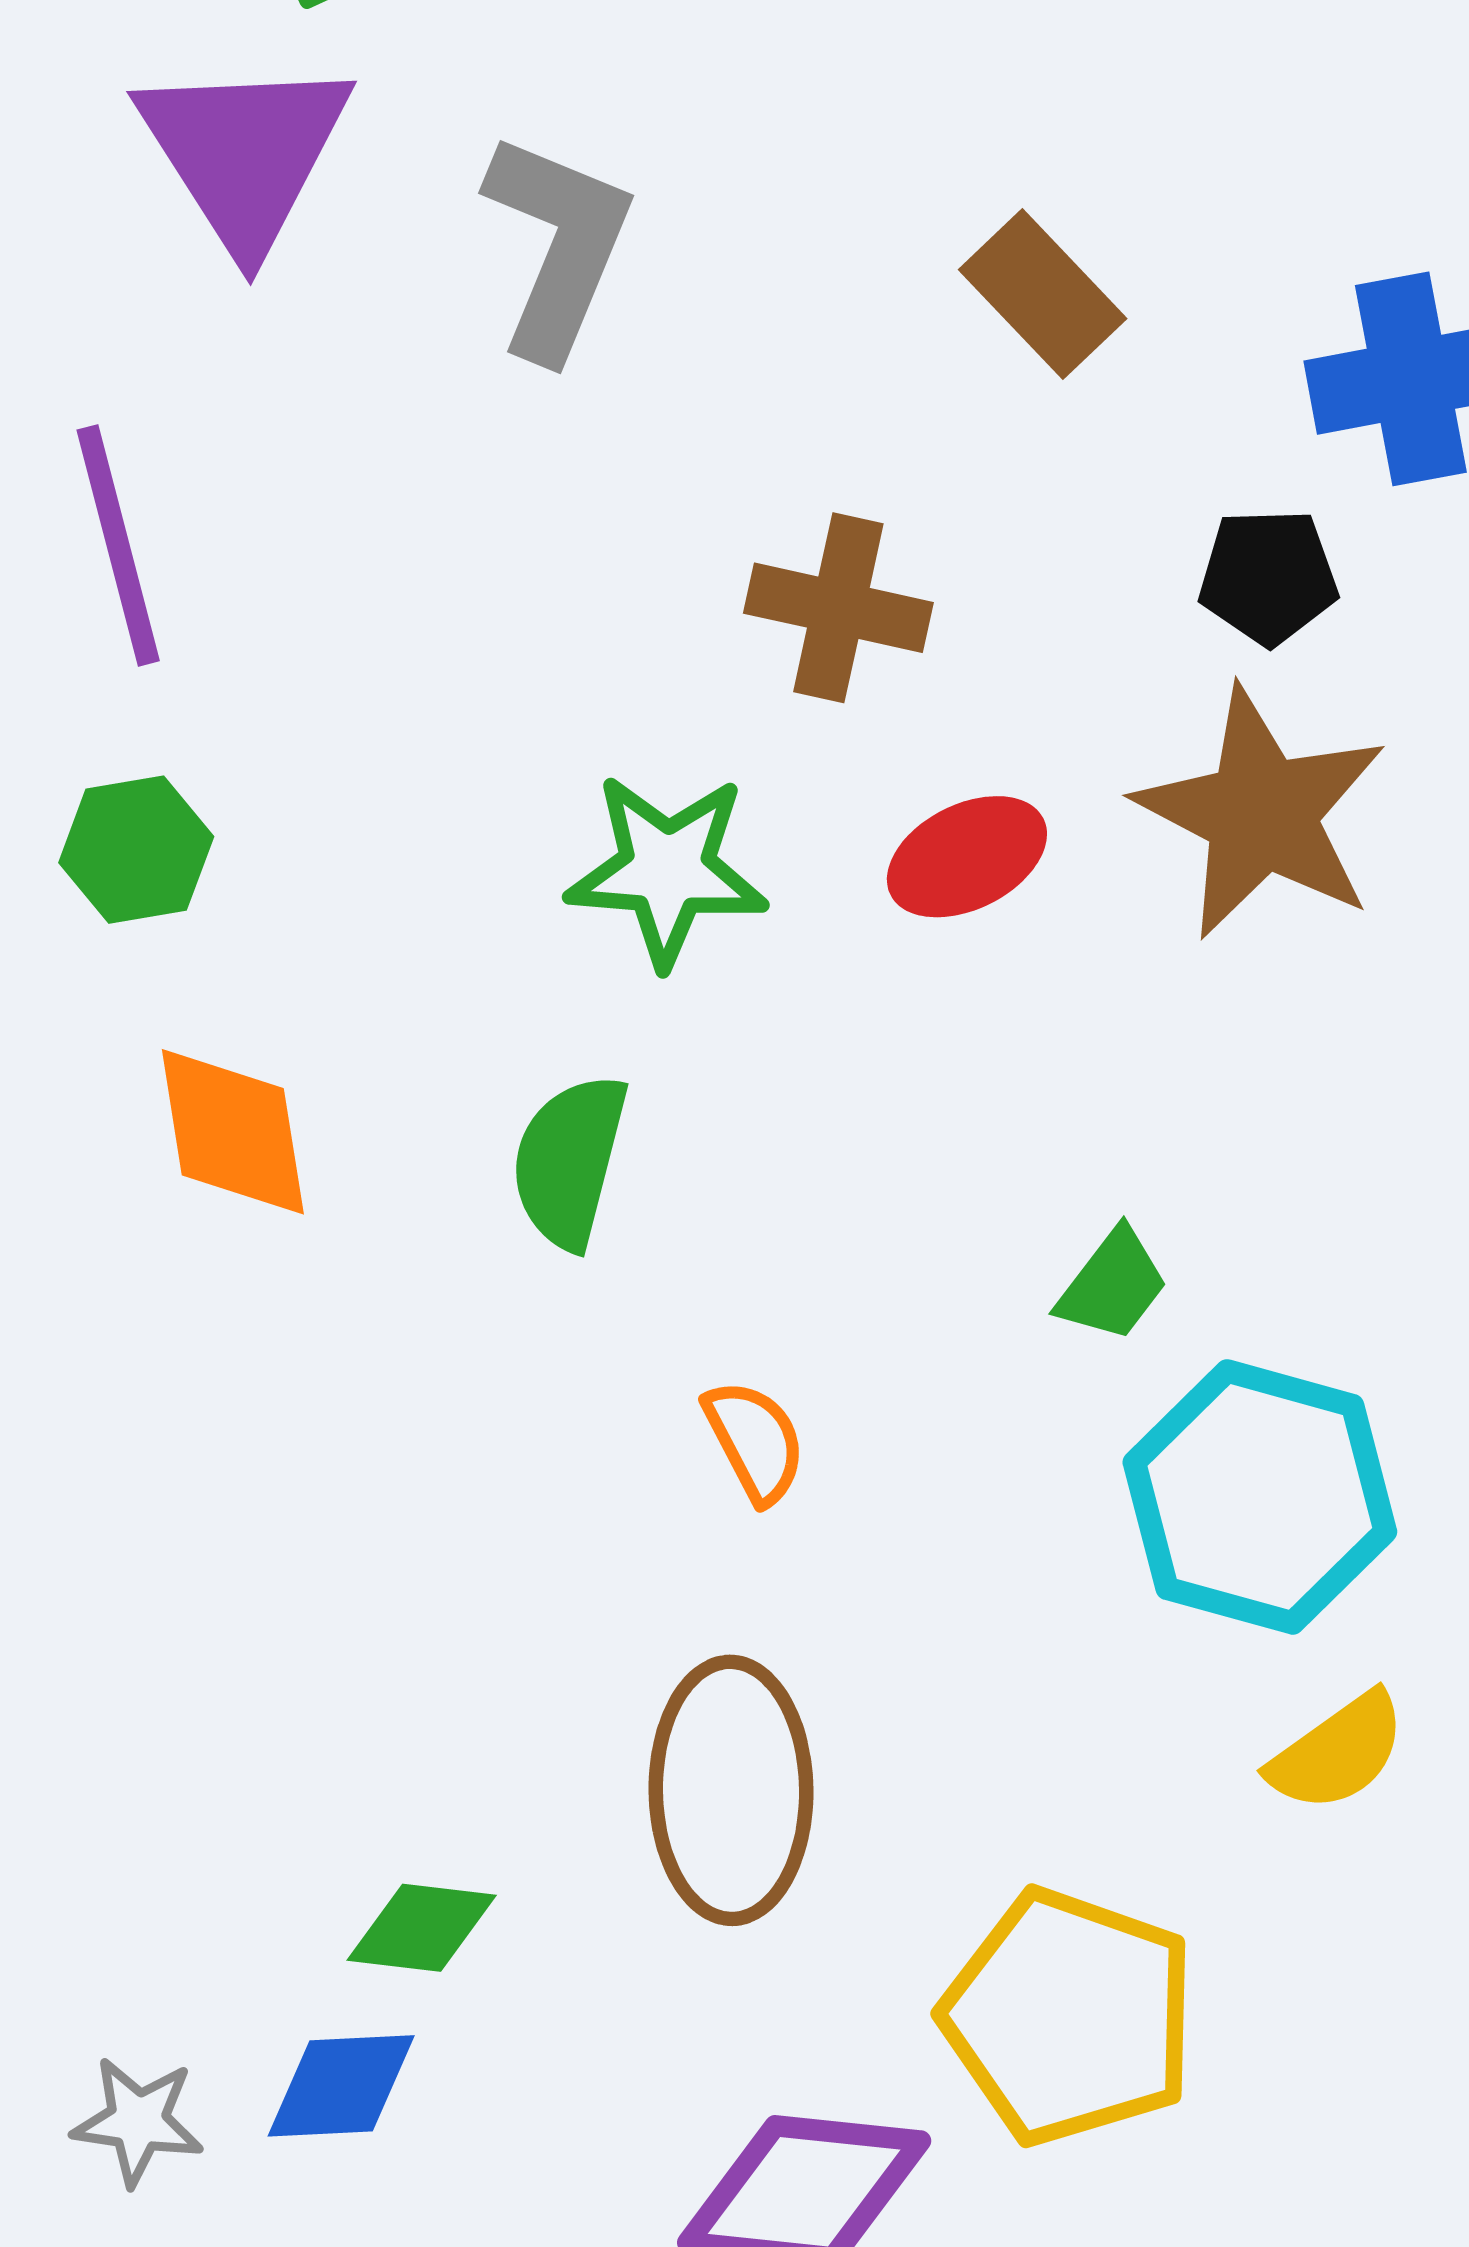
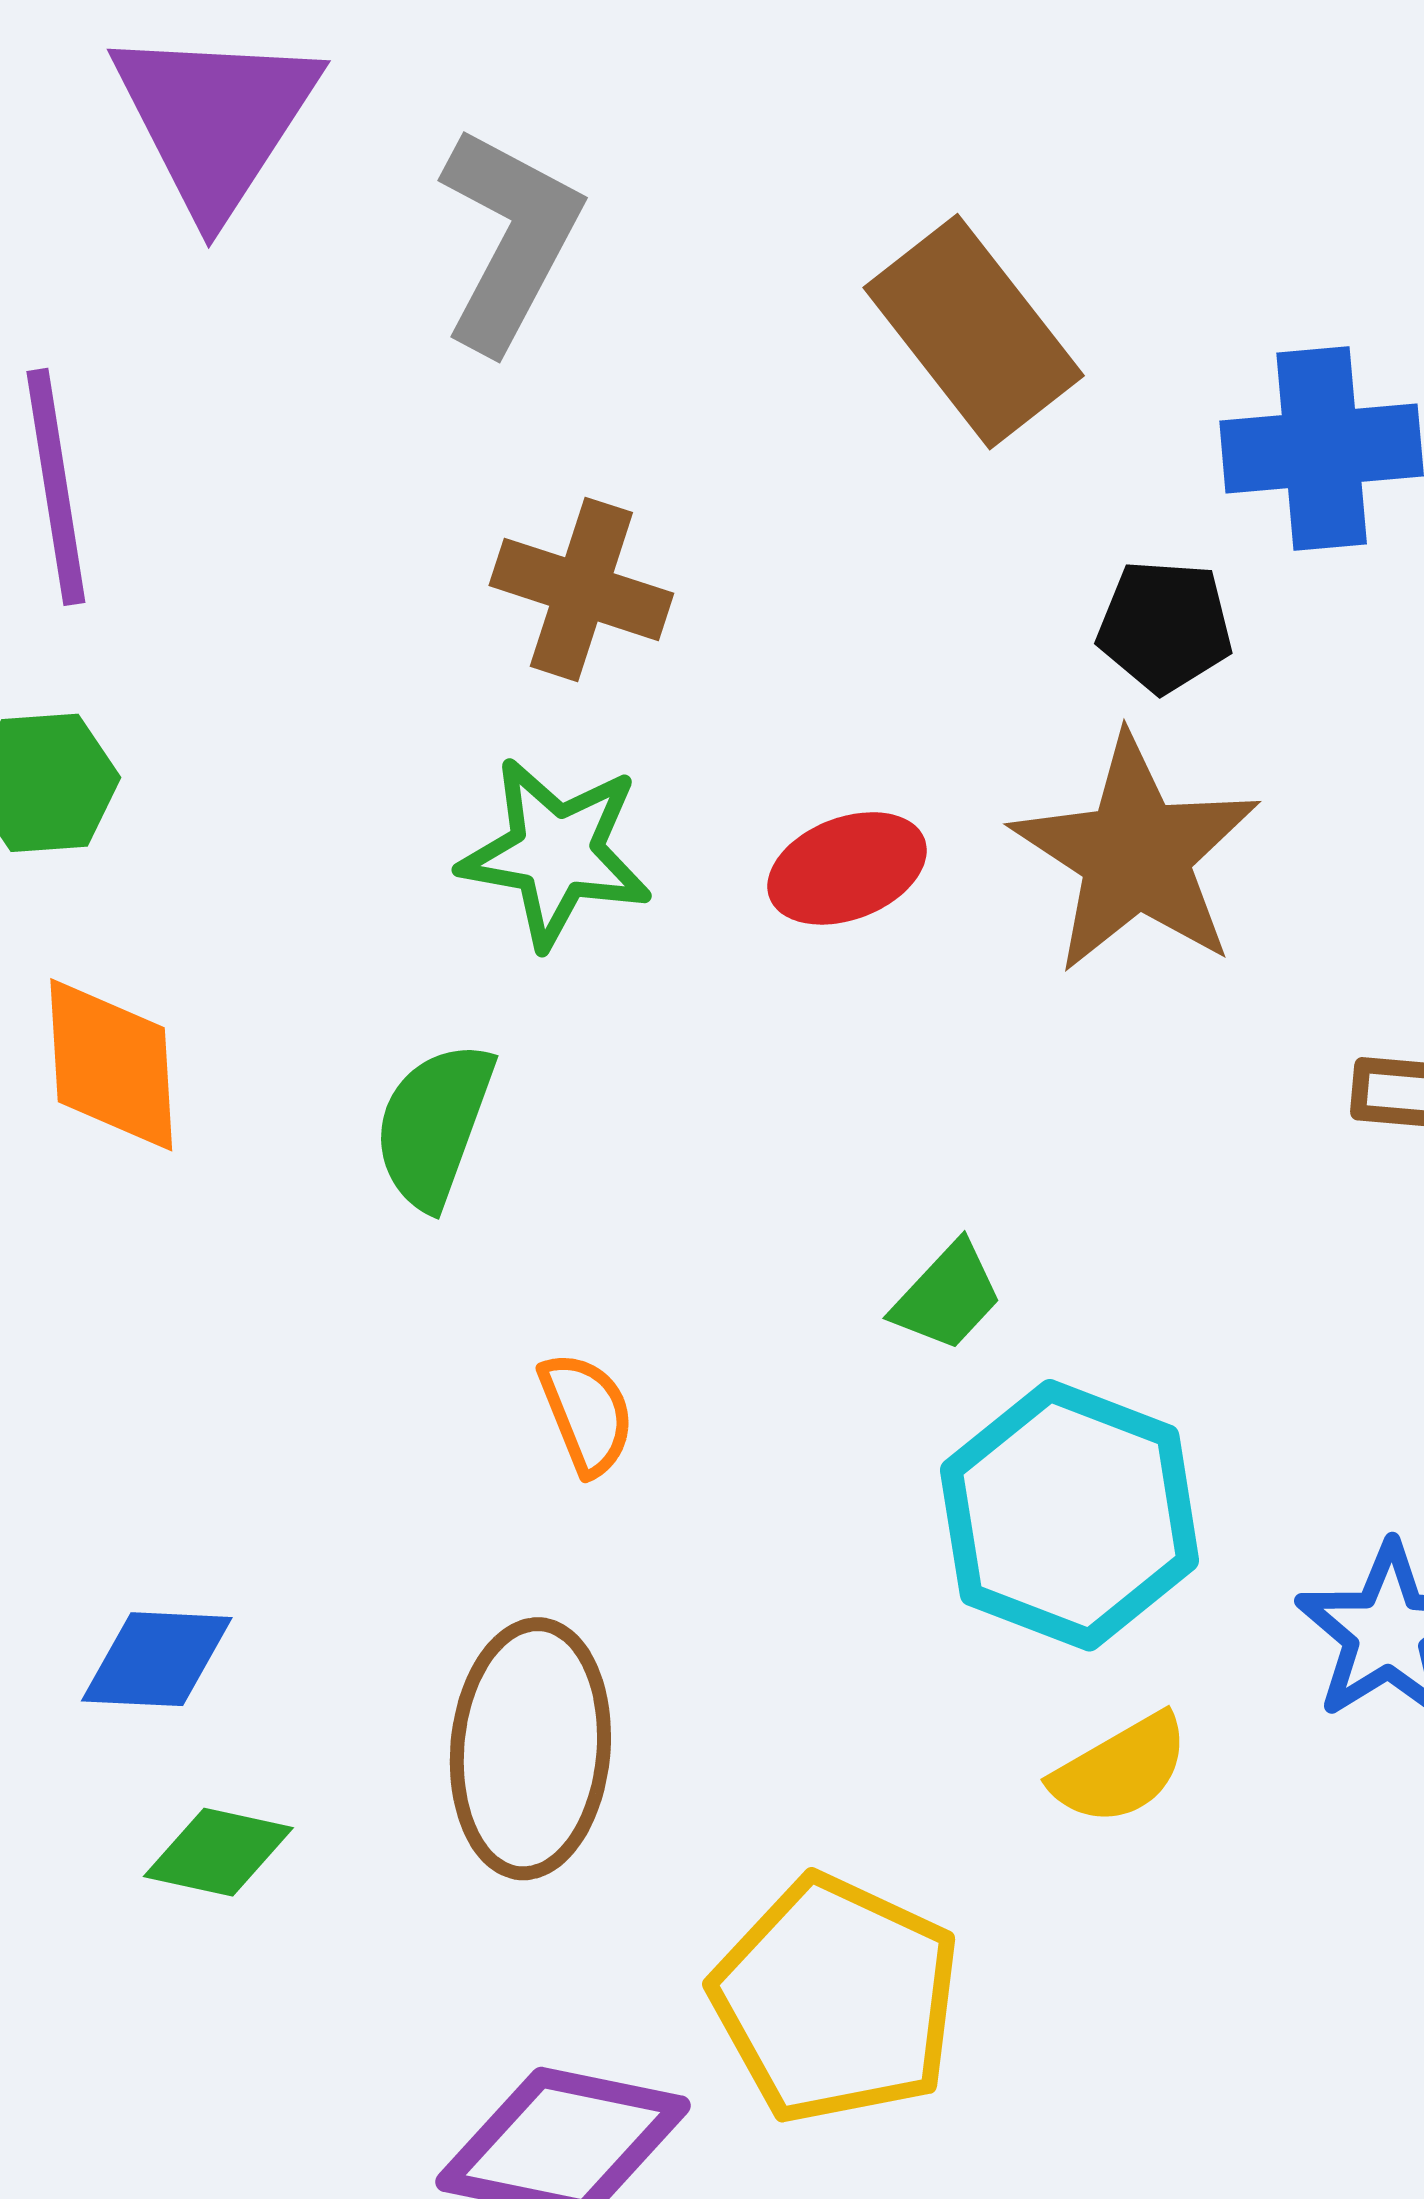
brown rectangle: (1043, 294) -> (974, 332), size x1.4
brown cross: (838, 608) -> (581, 589), moved
blue diamond: (341, 2086) -> (157, 1659), moved

